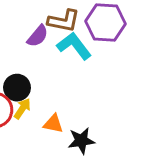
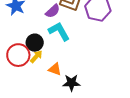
cyan L-shape: (74, 46) -> (59, 31), moved

